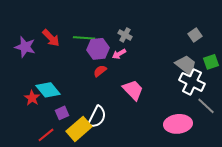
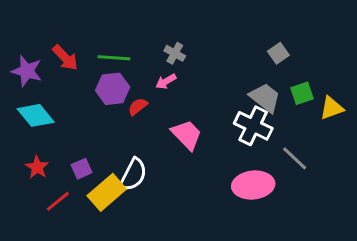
purple hexagon: (98, 49) -> (113, 89), moved
white cross: (192, 82) -> (253, 126), moved
cyan diamond: (48, 90) -> (36, 115), moved
red star: (32, 98) -> (37, 167), moved

